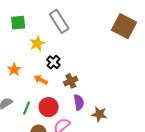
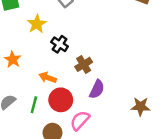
orange arrow: (41, 80) -> (48, 77), moved
purple semicircle: (79, 102) -> (97, 89), turned 42
brown star: (99, 114) -> (141, 106), moved

